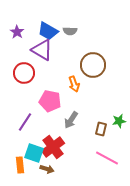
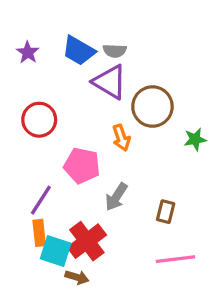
purple triangle: (42, 50) -> (110, 82), moved
green star: (119, 121) -> (195, 139), moved
pink line: (107, 158) -> (175, 259), turned -35
orange rectangle: (20, 165) -> (39, 233), moved

